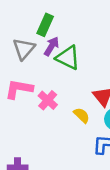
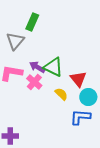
purple arrow: (51, 46) -> (37, 67), moved, turned -91
green triangle: (68, 58) -> (53, 67), moved

